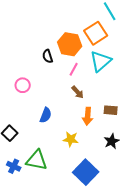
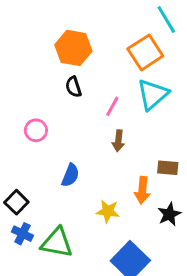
orange hexagon: (70, 44) -> (73, 48), moved
brown arrow: (78, 92) -> (118, 141), turned 48
orange arrow: (88, 116) -> (142, 190), moved
blue cross: (14, 166) -> (22, 234), moved

